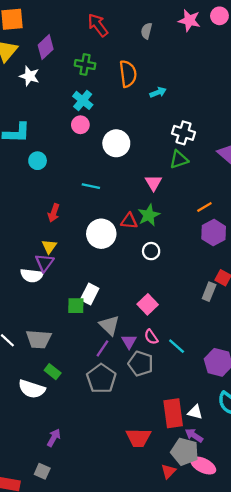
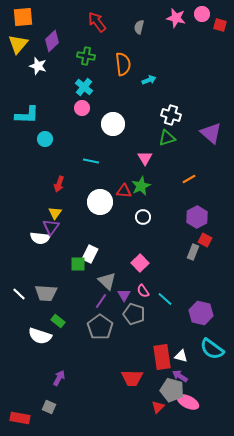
purple hexagon: (214, 233) -> (197, 217), moved

